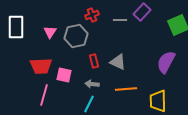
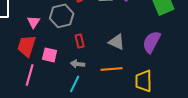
pink triangle: (50, 32) -> (34, 22), moved
gray triangle: (118, 62) -> (117, 42), moved
red trapezoid: (41, 66) -> (27, 46), turned 110

